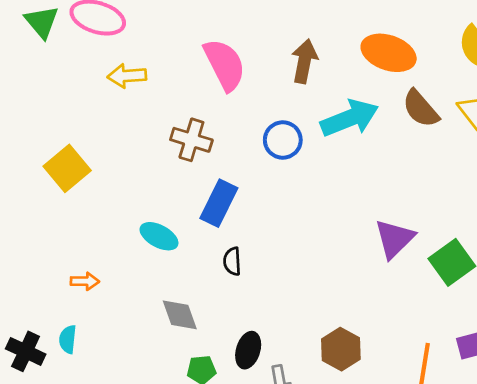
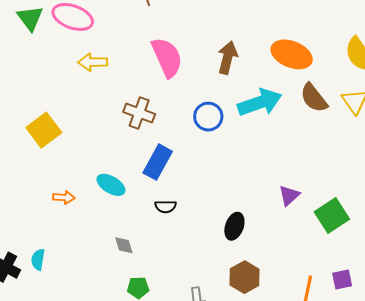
purple triangle: (394, 239) -> (289, 195), size x0.7
black semicircle: (232, 261) -> (166, 207), turned -90
orange arrow: (85, 281) -> (64, 197), moved
gray diamond: (180, 315) -> (124, 245), size x0.7
black ellipse: (248, 350) -> (234, 226), moved

